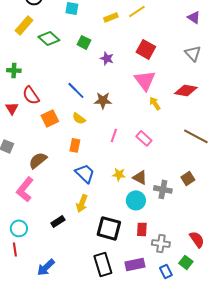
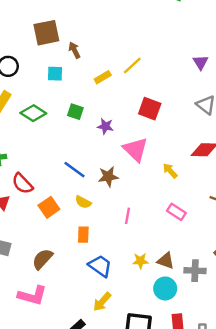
purple triangle: (194, 17) -> (201, 62), turned 32
pink triangle: (145, 80) -> (135, 149), moved
pink rectangle: (144, 138) -> (176, 212), moved
pink L-shape: (25, 189) -> (32, 296), turned -105
yellow arrow: (82, 203) -> (102, 302), turned 30

